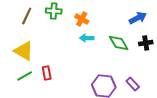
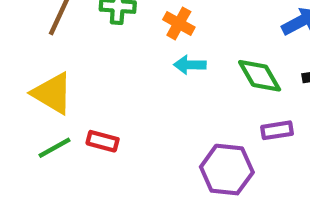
red rectangle: (47, 73) -> (103, 141), turned -64
purple rectangle: (133, 84) -> (277, 130), moved, turned -56

